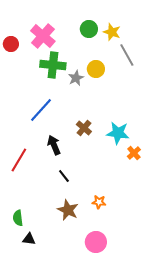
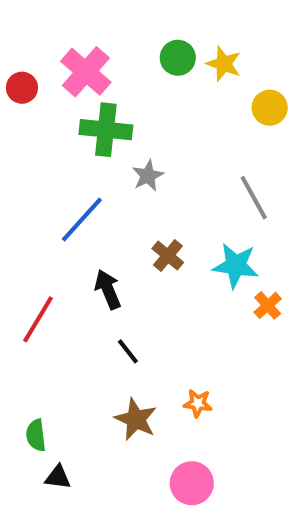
gray line: (127, 55) -> (254, 198), moved
yellow circle: (96, 69) -> (270, 108), moved
gray star: (76, 78) -> (148, 176), moved

